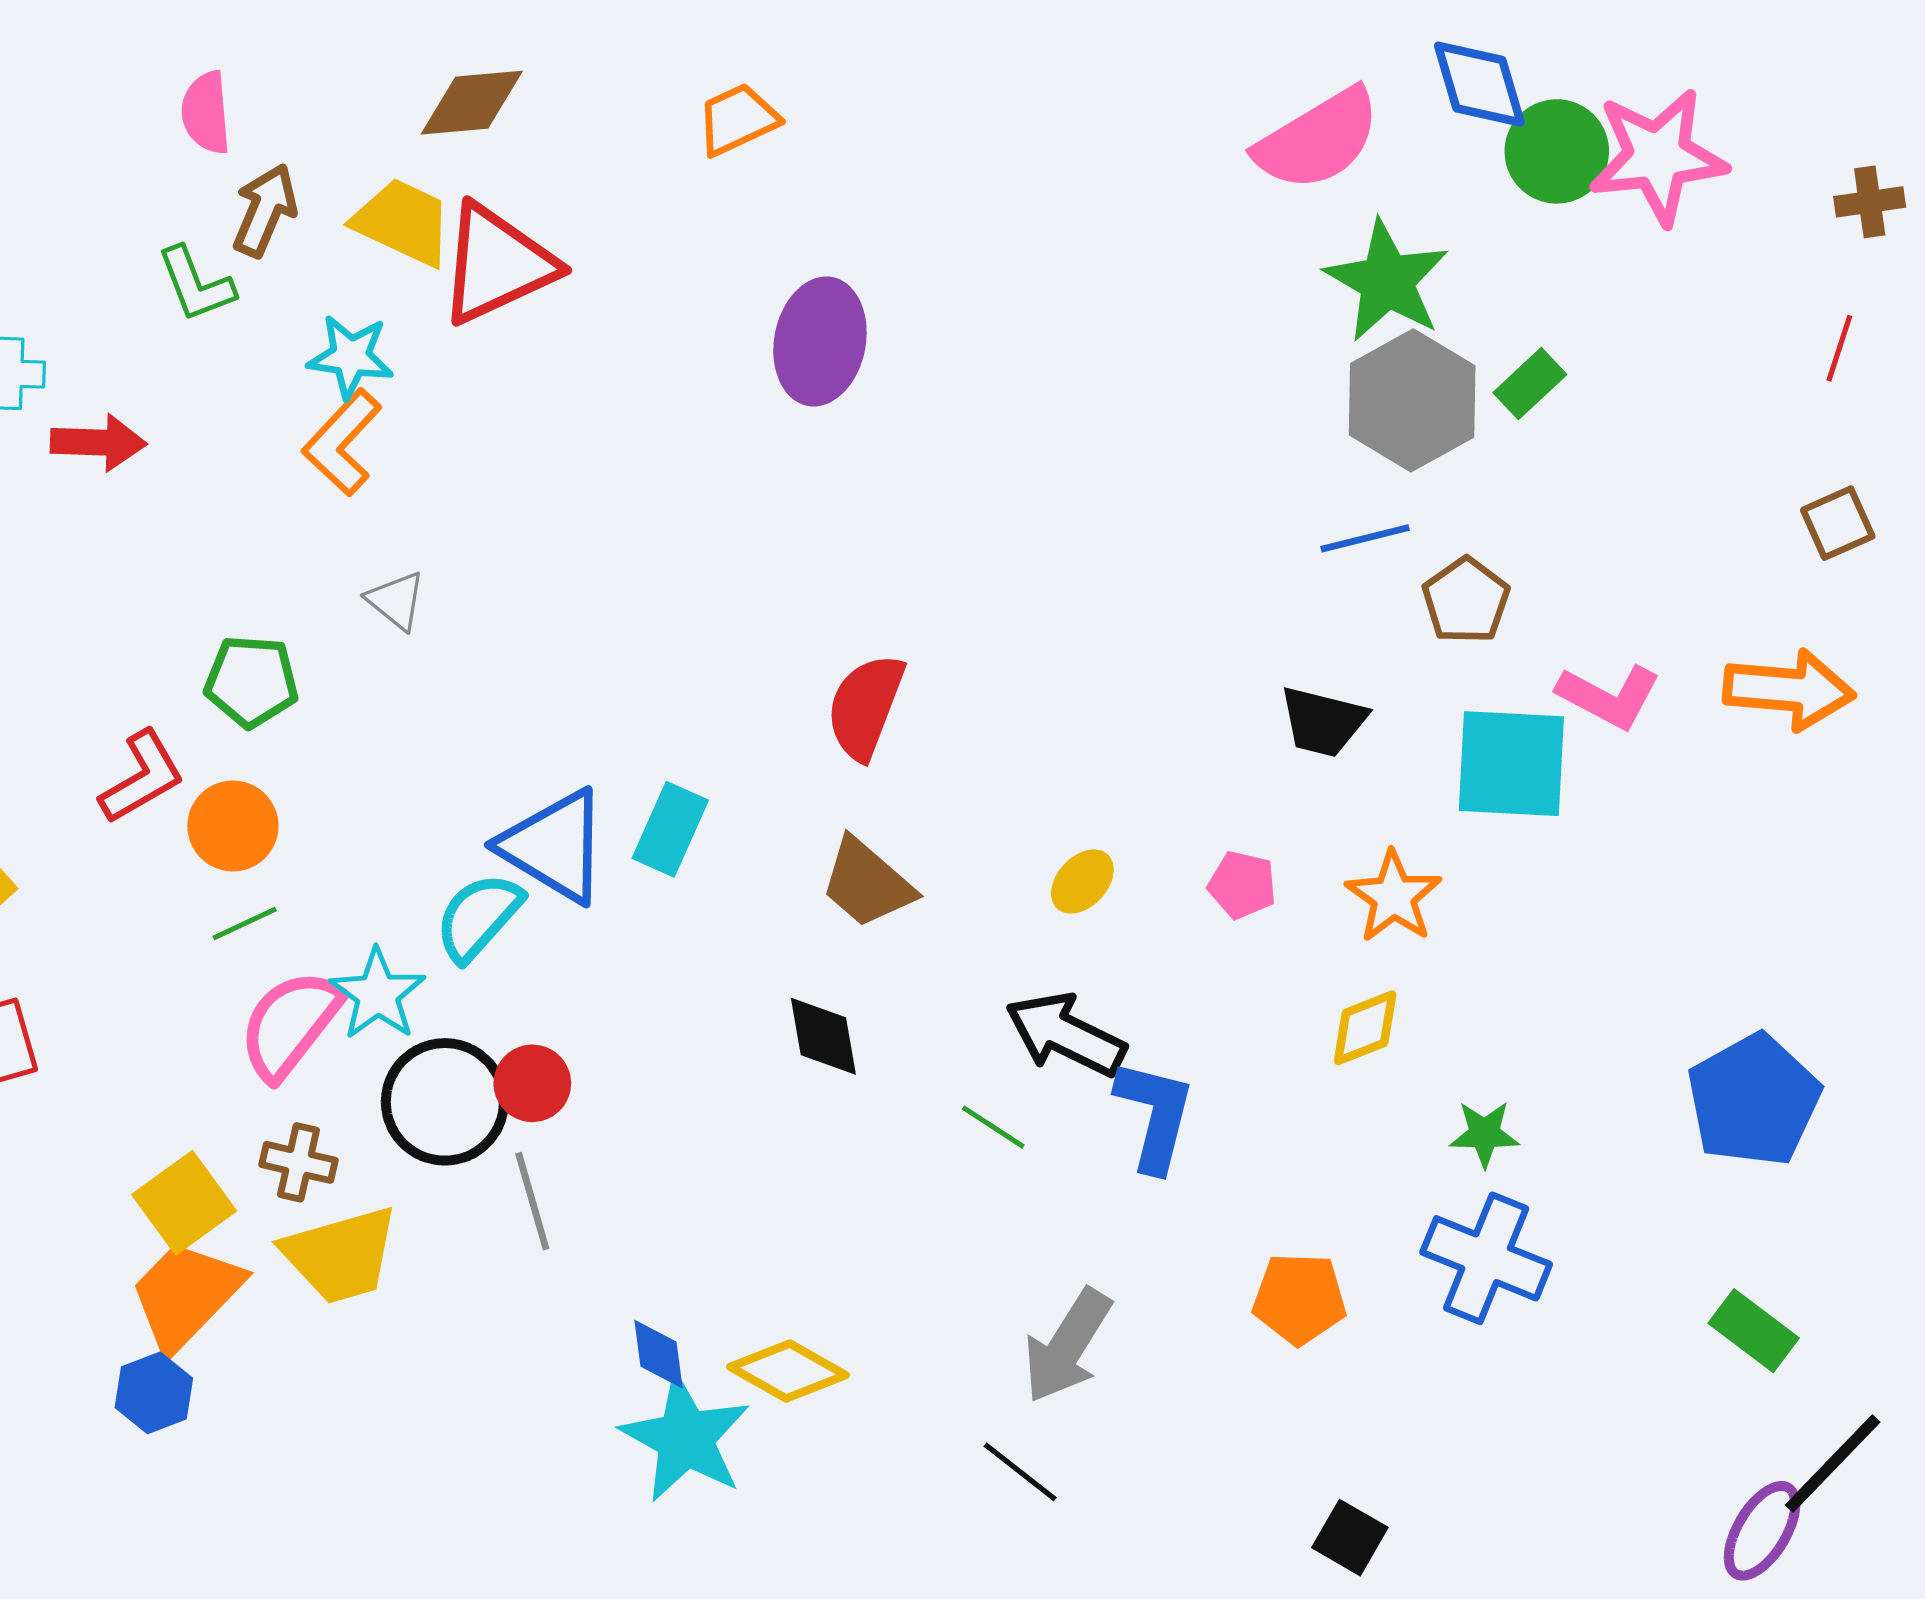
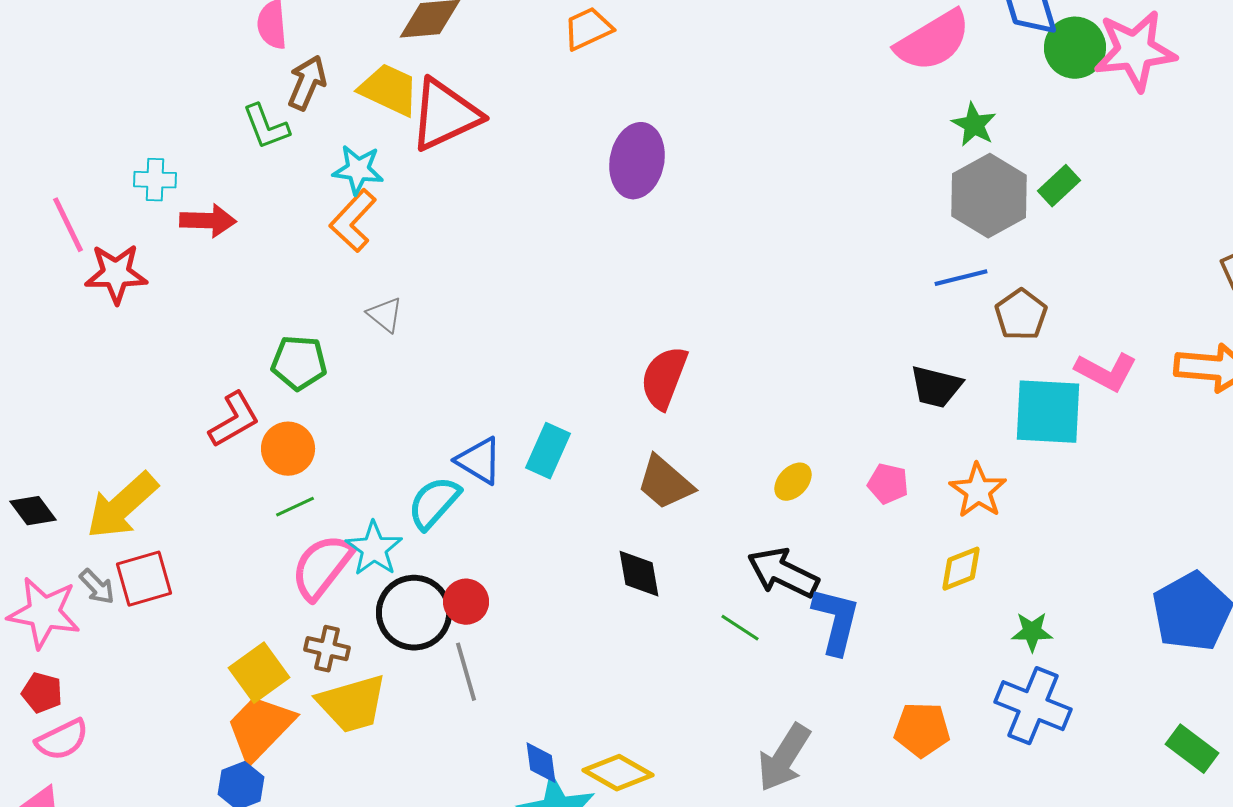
green star: (1387, 281) -> (974, 125), size x0.6
blue triangle: (554, 846) -> (479, 461), size x0.7

